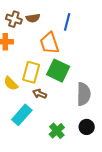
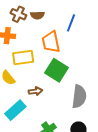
yellow rectangle: (31, 72) -> (23, 58), moved, turned 60
brown arrow: (40, 94) -> (35, 91), turned 144

